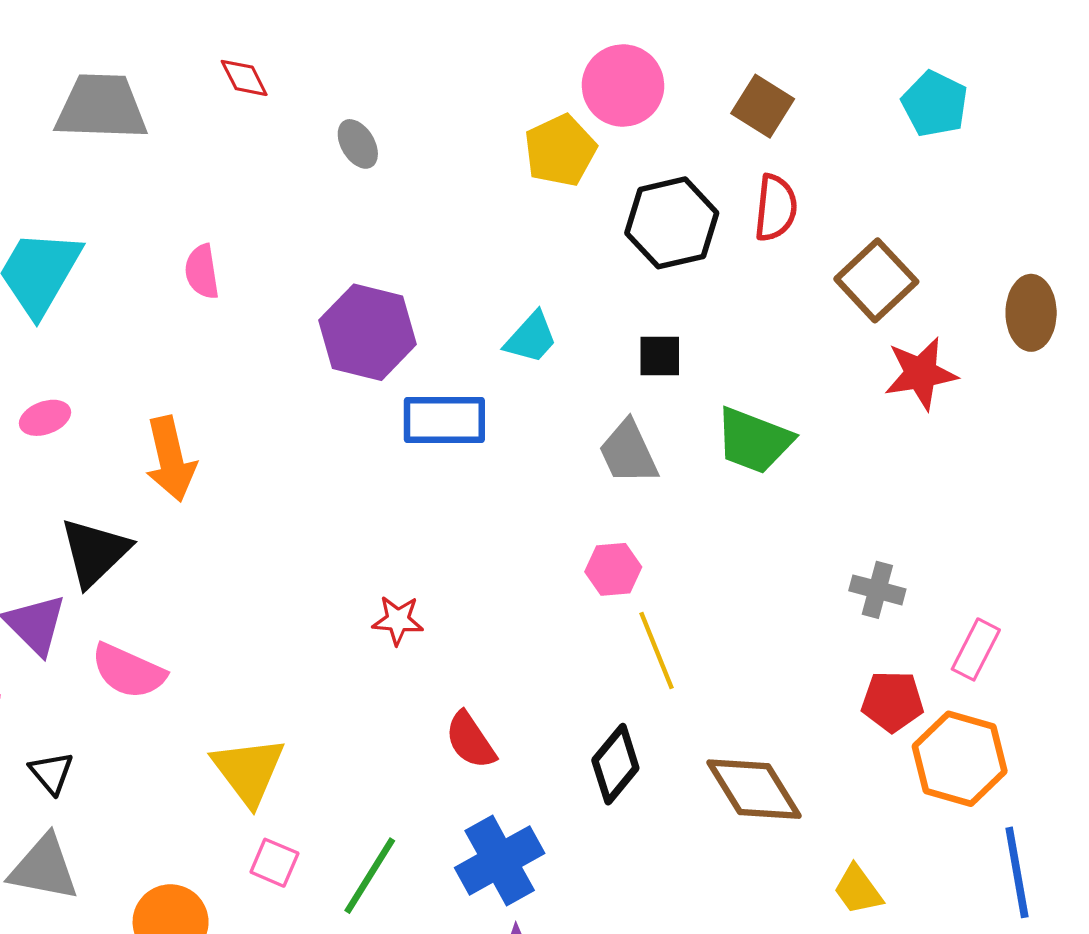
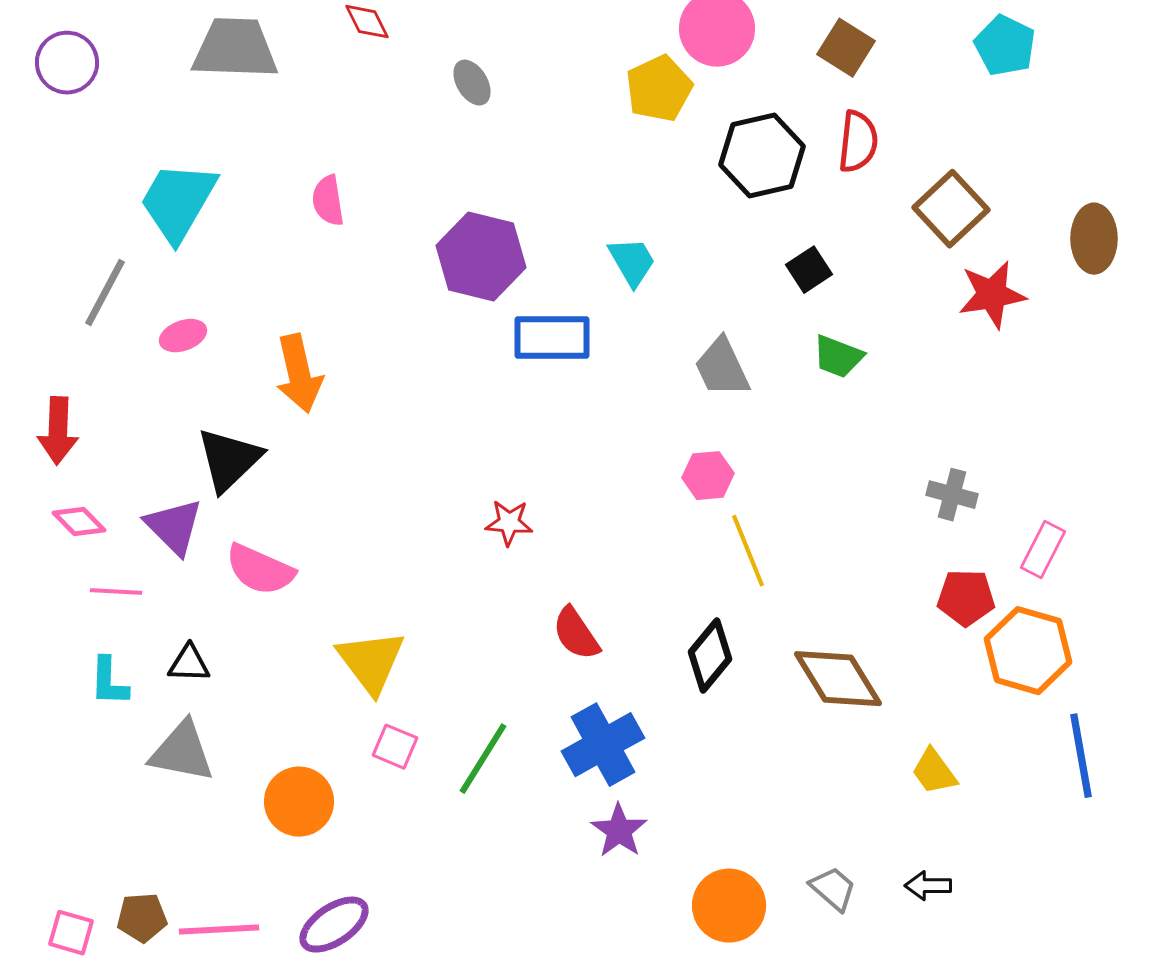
cyan trapezoid: (531, 338) -> (632, 262), turned -72
black square: (660, 356) -> (809, 270), moved, turned -33
green trapezoid: (754, 441) -> (838, 357), size x0.7
black triangle: (51, 773) -> (189, 664), turned -48

